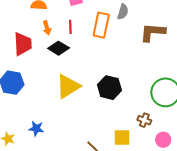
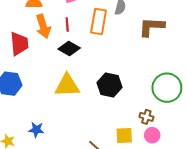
orange arrow: (47, 28) -> (43, 26), size x1.6
black diamond: (59, 48) -> (69, 48), moved
yellow triangle: (68, 86) -> (67, 85), turned 32
pink circle: (163, 140) -> (152, 135), moved

